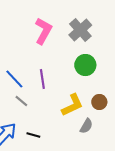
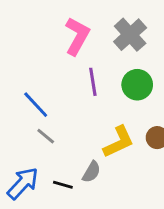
purple line: (42, 79) -> (93, 82), moved
gray semicircle: (86, 126) -> (91, 172), moved

